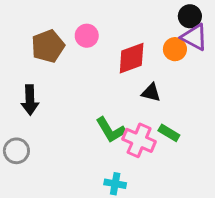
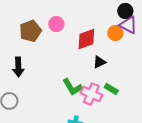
black triangle: (151, 93) -> (99, 62), turned -40

